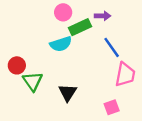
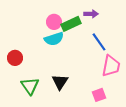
pink circle: (63, 12) -> (54, 22), moved
green triangle: (33, 81) -> (30, 86), moved

